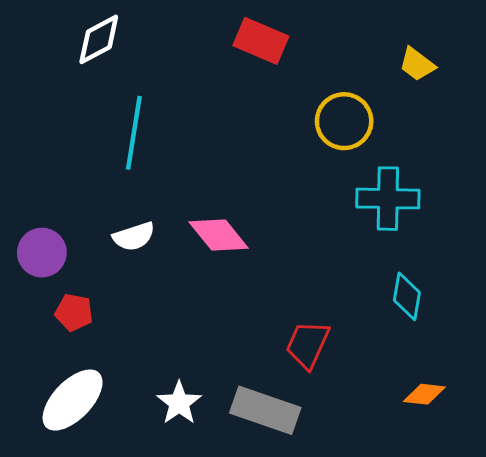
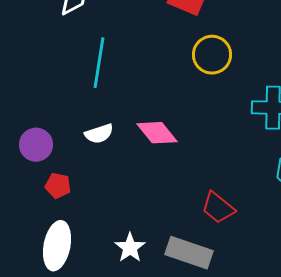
yellow circle: (344, 121) -> (212, 55), moved
red trapezoid: (308, 345) -> (218, 208), turned -75
white ellipse: (73, 400) -> (57, 246), turned -33

